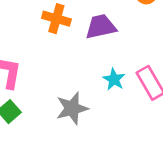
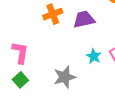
orange cross: (56, 19) -> (53, 14), turned -36

